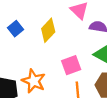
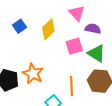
pink square: (71, 65) -> (74, 46), moved

